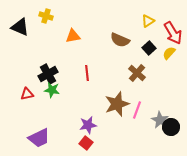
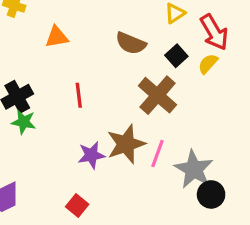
brown cross: (137, 73) -> (157, 95), size x1.4
gray star: (160, 120) -> (194, 169), size x1.4
purple star: (88, 125) -> (91, 155), moved
black circle: (171, 127) -> (211, 194), moved

